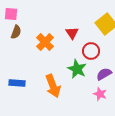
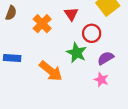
blue rectangle: (17, 83) -> (12, 58), moved
orange arrow: (53, 86) -> (51, 71), turned -30

